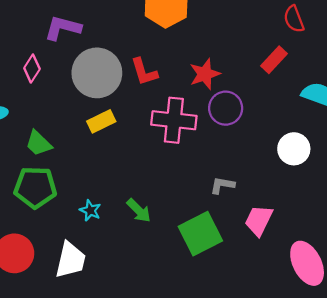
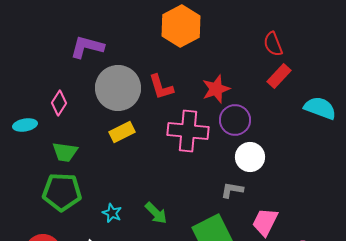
red semicircle: (294, 19) -> (273, 44), moved
pink diamond: (32, 69) -> (59, 103), moved
green trapezoid: (39, 143) -> (65, 152), turned -36
white circle: (294, 149) -> (250, 157), moved

